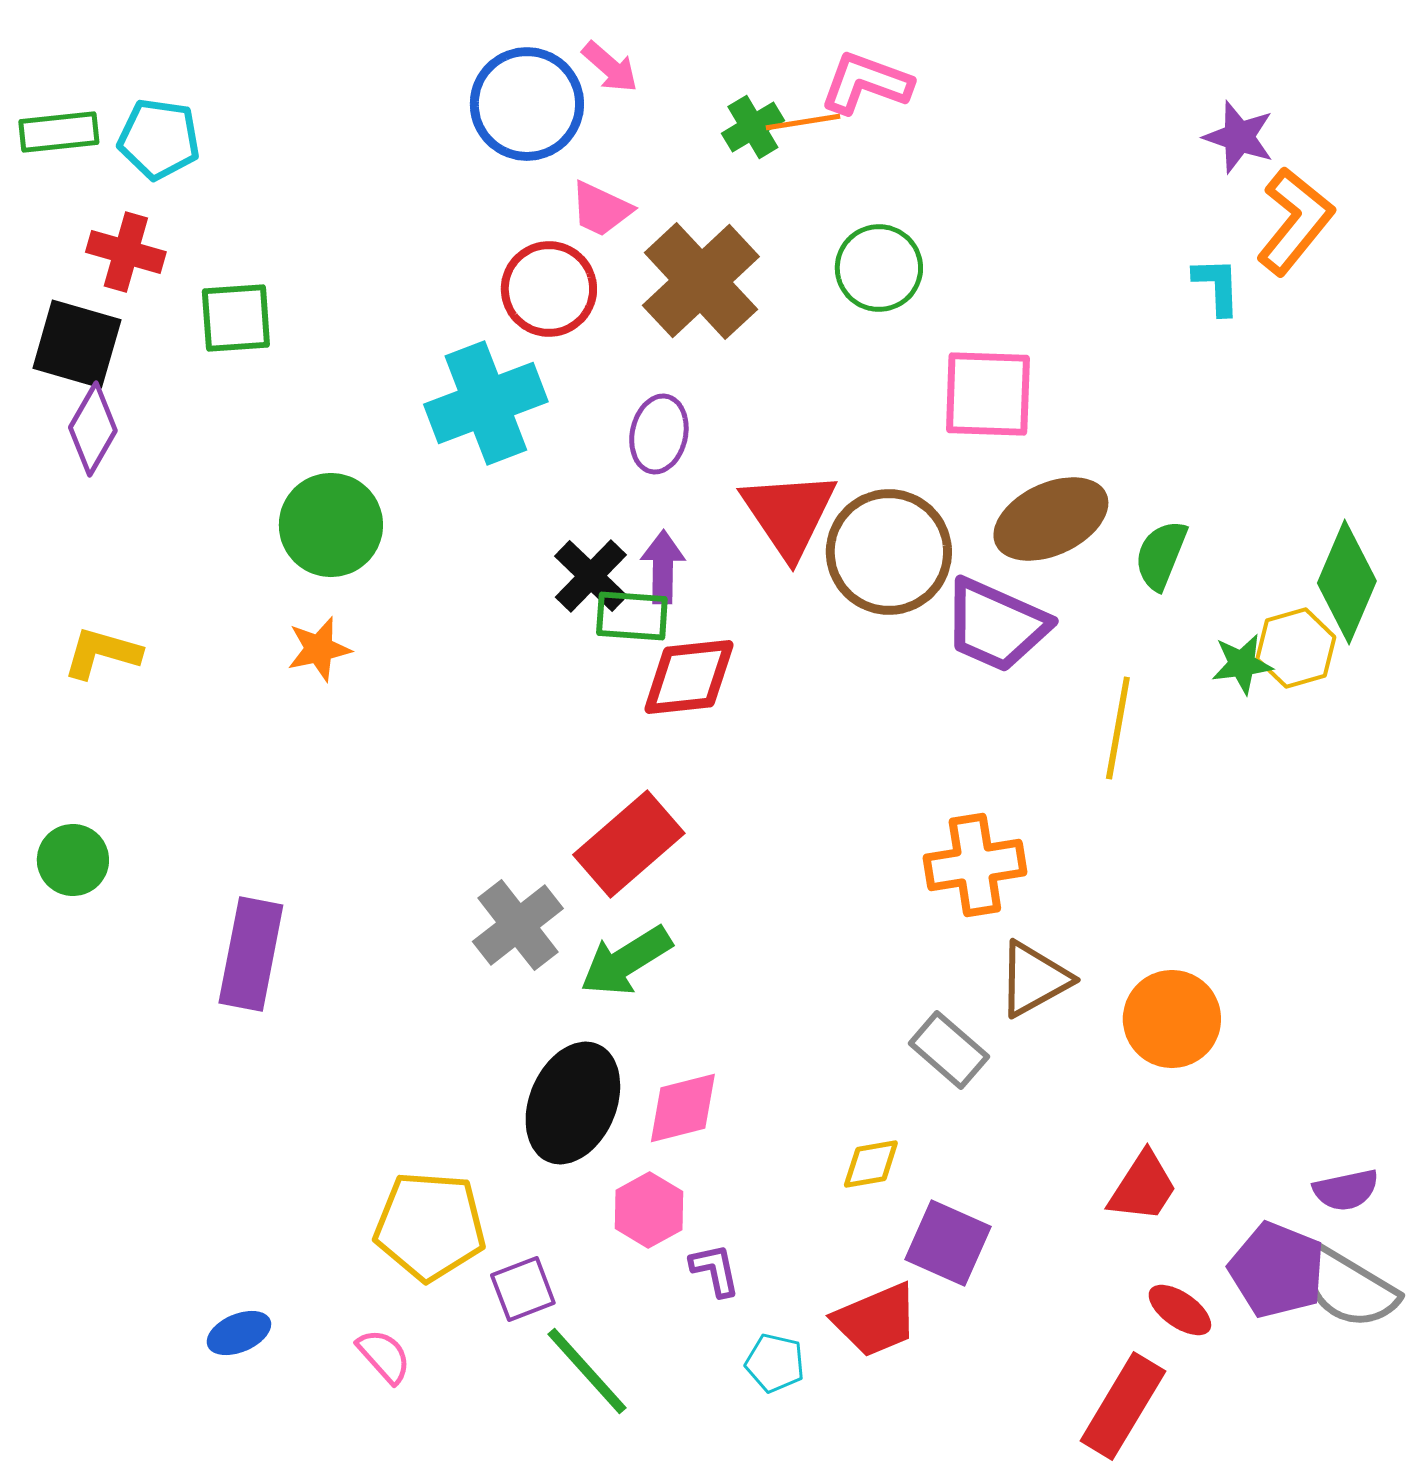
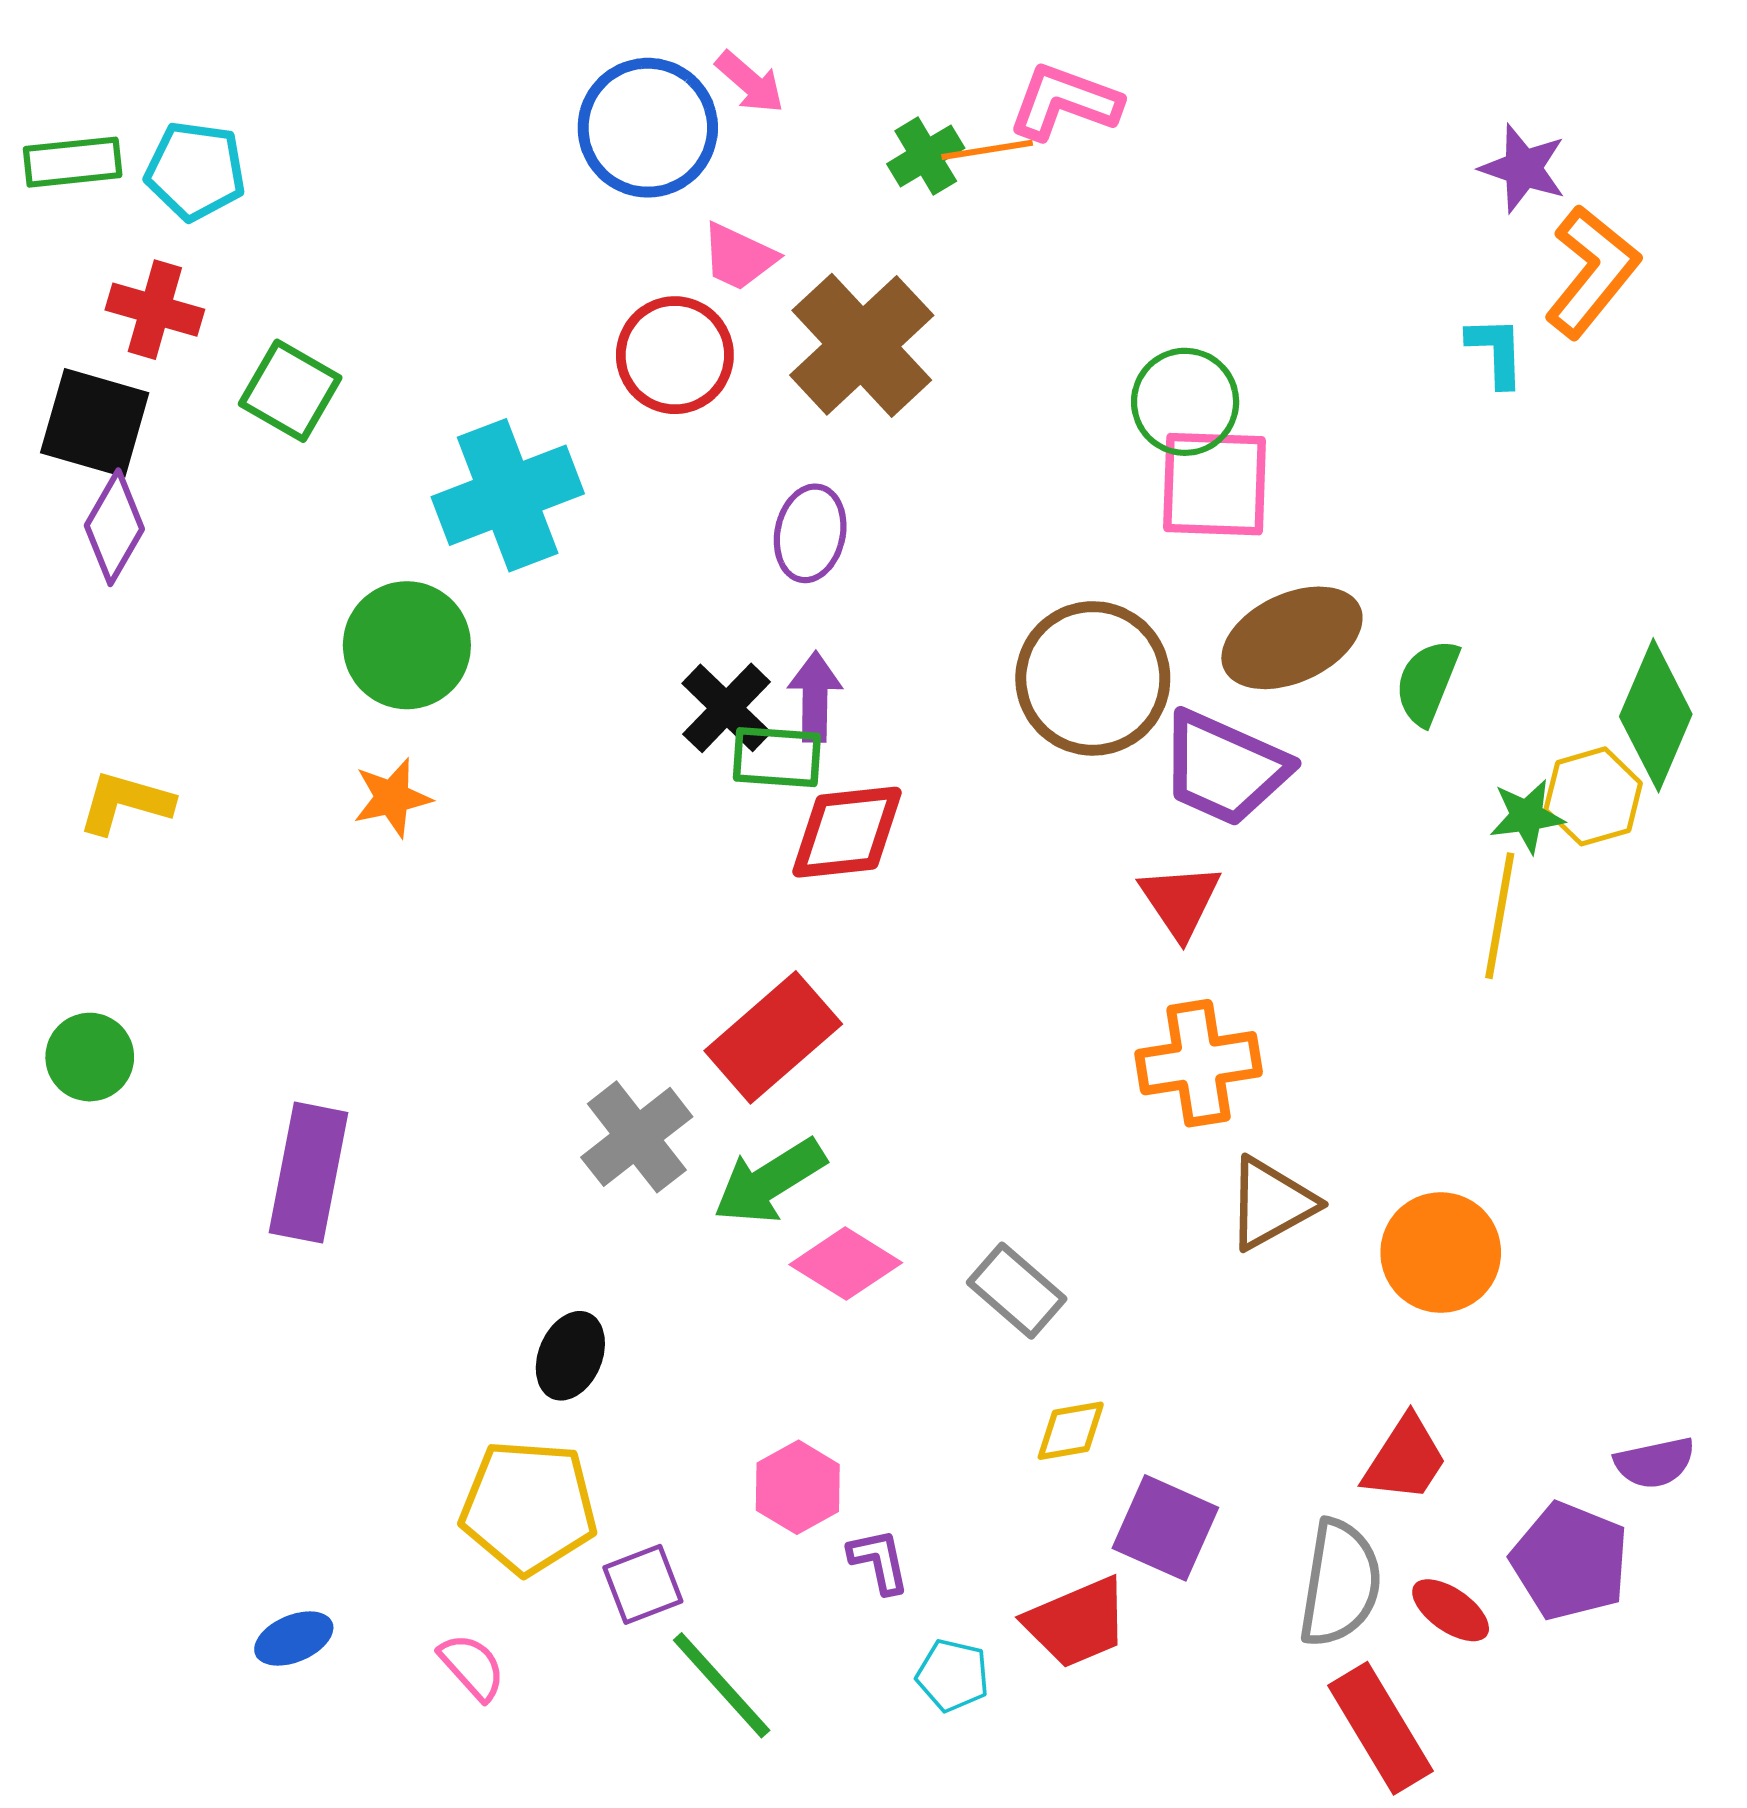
green circle: (879, 268) -> (1185, 402), moved
green square: (236, 318) -> (290, 391), turned 34
cyan cross: (486, 403) -> (508, 495), moved
red triangle: (789, 514) -> (1180, 901), moved, size x0.7
yellow line: (1118, 728) -> (1500, 916), moved
gray rectangle: (949, 1050) -> (1017, 1291), moved
black ellipse: (573, 1103) -> (570, 1356), moved, size x0.6
pink diamond: (683, 1108) -> (846, 1264), moved, turned 46
gray semicircle: (1349, 1288) -> (1340, 1583), moved, turned -112
red rectangle: (1123, 1406) -> (1381, 1728), turned -62

